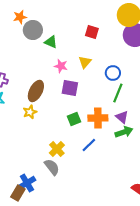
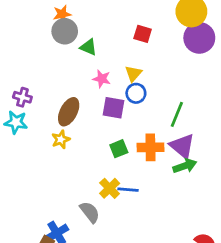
orange star: (20, 17) -> (62, 14), moved
blue circle: (113, 73) -> (136, 93), moved
purple triangle: (122, 117) -> (182, 146), size x1.5
blue line: (89, 145) -> (128, 190), moved, turned 49
yellow cross: (57, 149) -> (110, 188), moved

